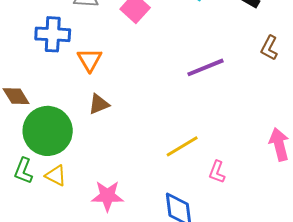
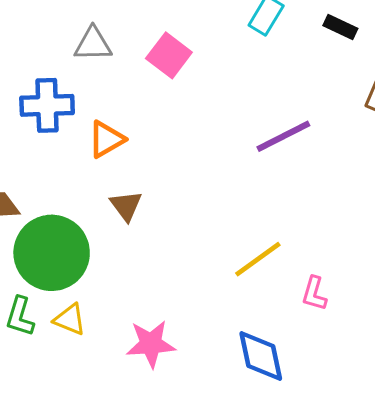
orange triangle: (90, 60) -> (106, 139), turned 36
brown triangle: (99, 104) -> (126, 206), turned -40

